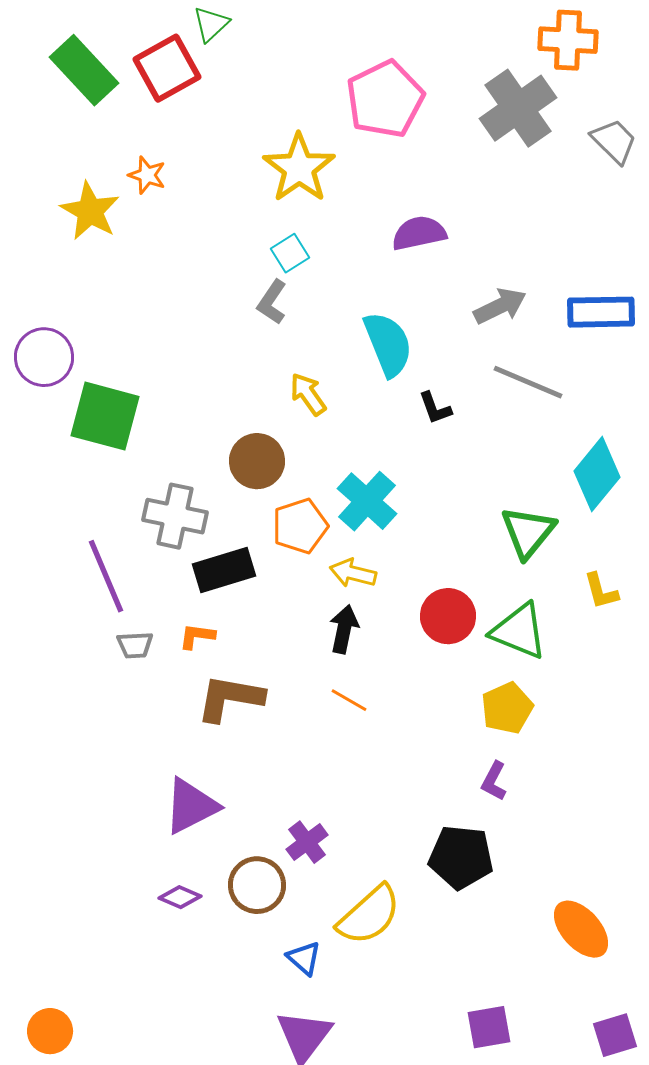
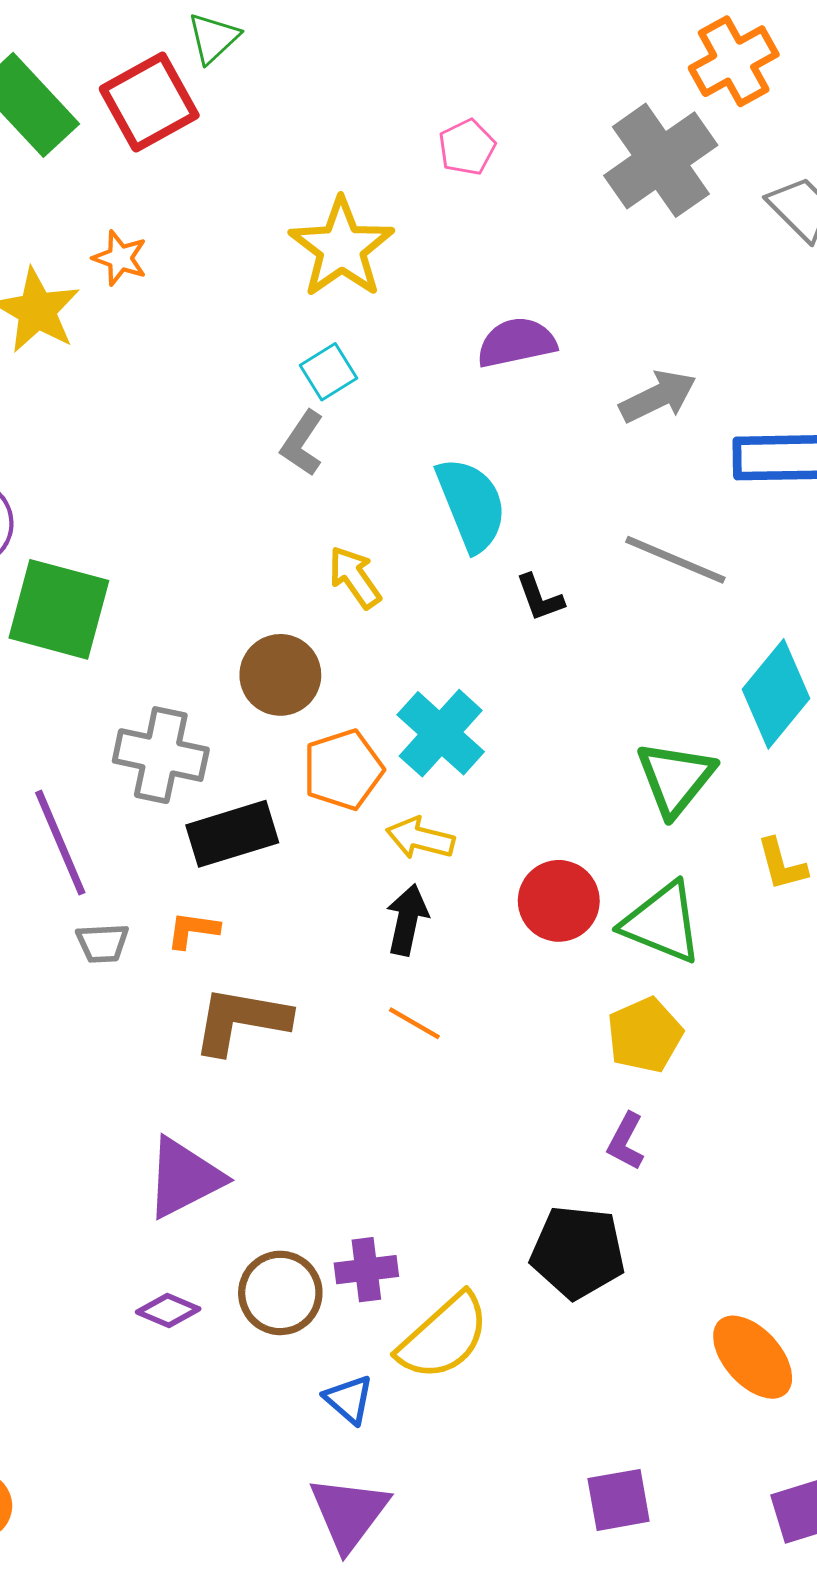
orange cross: (568, 40) -> (734, 61), turned -32
pink pentagon: (385, 99) -> (467, 147), size x0.5
gray arrow: (500, 306) -> (658, 396), moved
purple cross: (307, 842) -> (366, 1270), moved, turned 30

